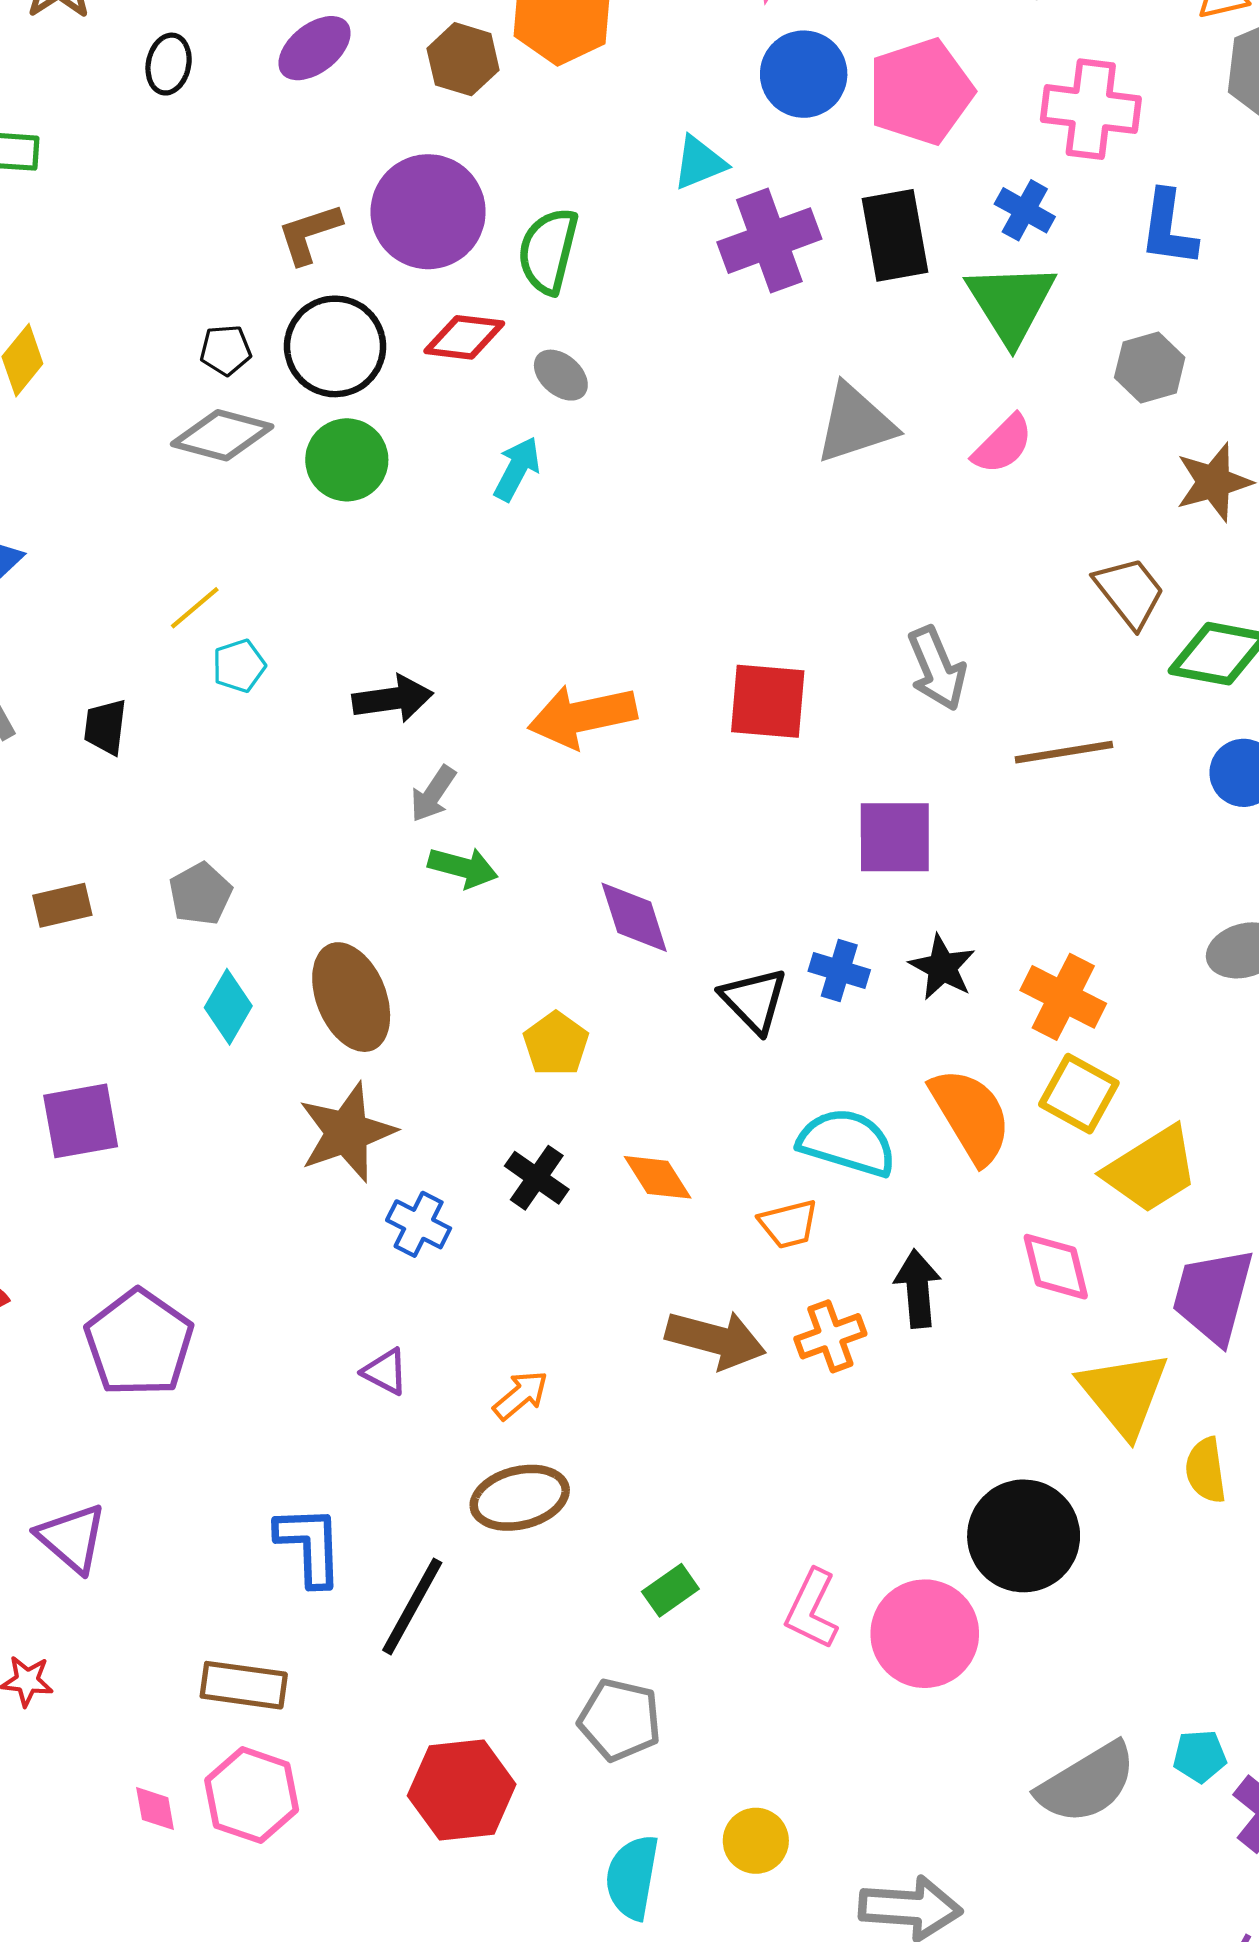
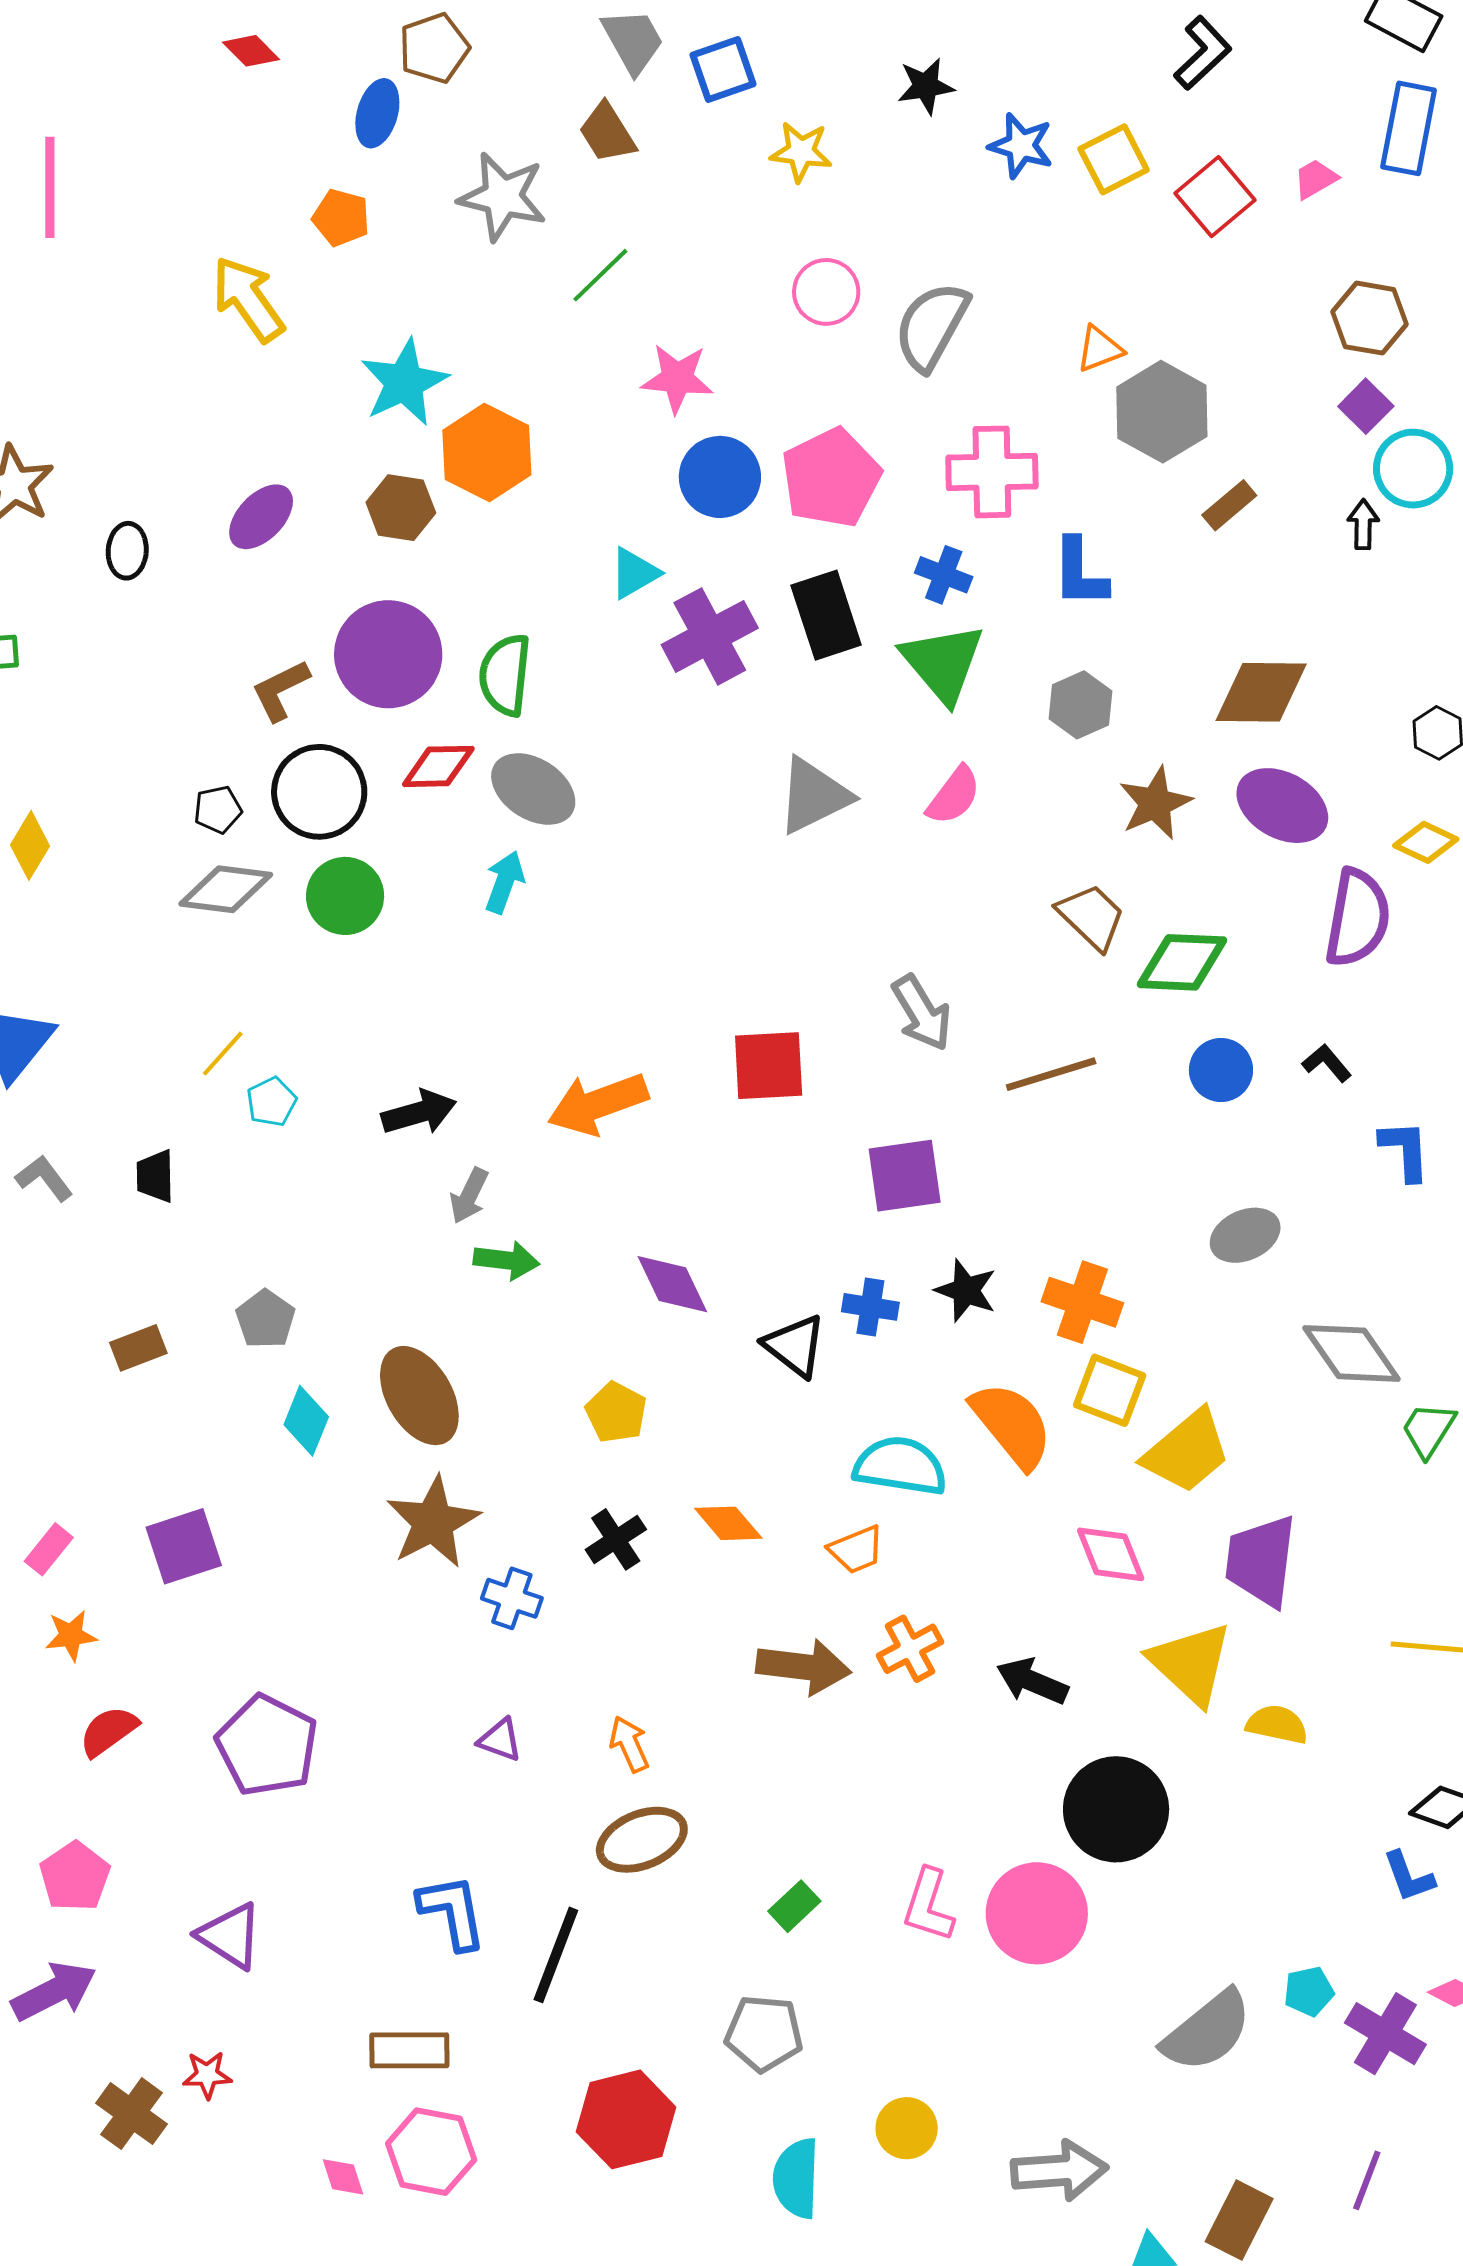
gray ellipse: (561, 375) -> (533, 789), size x1.6
black cross: (537, 1178) -> (616, 1539), turned 30
black arrow: (918, 1289) -> (1032, 1681), moved, turned -54
orange arrow: (521, 1395) -> (629, 1744), turned -66
yellow semicircle: (1206, 1470) -> (1277, 1724), turned 118

